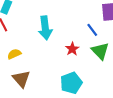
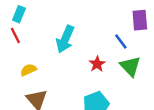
cyan arrow: (45, 28) -> (65, 39), turned 30

